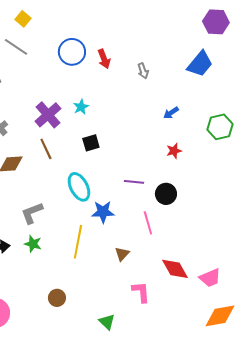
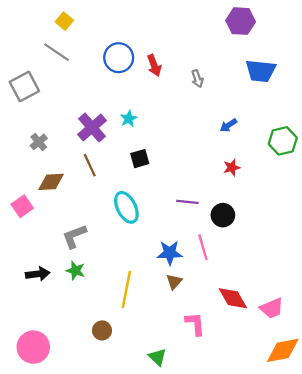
purple hexagon: (216, 22) -> (241, 21), moved
blue trapezoid: (200, 64) -> (261, 71), turned 56
blue star: (103, 212) -> (170, 253), moved
yellow line: (78, 242) -> (126, 289), moved

